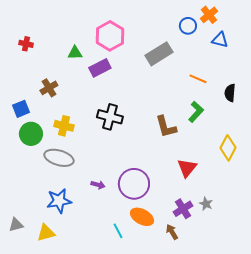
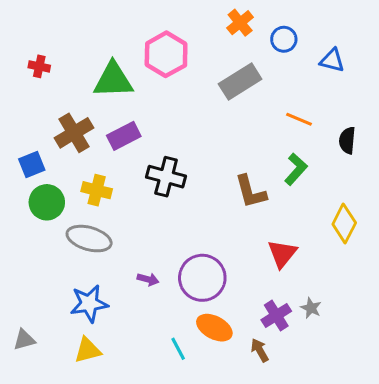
orange cross: (209, 15) -> (240, 23), moved
green triangle: (75, 53) -> (113, 80), size x1.8
purple rectangle: (100, 68) -> (124, 136), moved
brown cross: (49, 88) -> (74, 133), size x1.4
yellow triangle: (46, 233) -> (88, 350), moved

